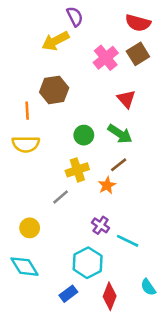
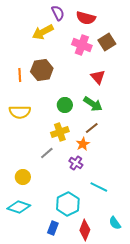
red semicircle: (138, 23) -> (86, 18), moved
pink cross: (106, 58) -> (82, 45), turned -30
orange line: (27, 111) -> (20, 75), moved
purple cross: (101, 225) -> (76, 163), moved
cyan diamond: (24, 267) -> (19, 207), turned -40
blue rectangle: (68, 294) -> (53, 228), turned -32

